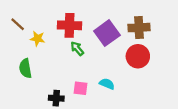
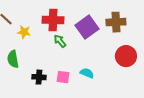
red circle: (138, 56) -> (126, 56), moved
black cross: (56, 98) -> (39, 77), moved

